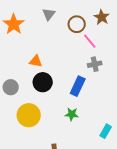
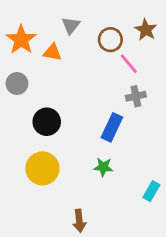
orange triangle: (36, 61) -> (52, 52), moved
black circle: (43, 82) -> (47, 122), moved
gray circle: (11, 87) -> (17, 84), moved

